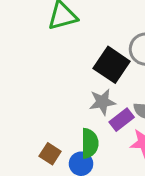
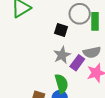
black square: (112, 65) -> (61, 30), size x0.6

